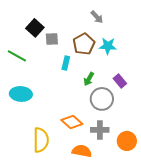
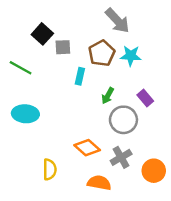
gray arrow: (97, 17) -> (117, 21), size x1.6
gray cross: (100, 130) -> (121, 157), turned -30
yellow semicircle: (41, 140) -> (50, 169), size x0.7

